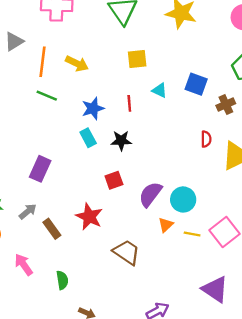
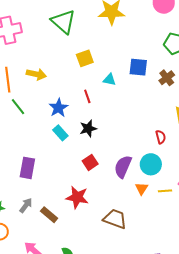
green line: (47, 96) -> (18, 107), turned 42
red semicircle: (206, 139) -> (161, 137), moved

